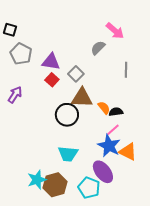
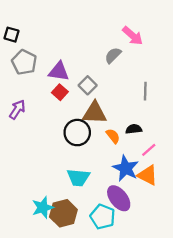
gray line: (126, 70) -> (145, 91), moved
orange semicircle: (104, 108) -> (113, 136), moved
pink line: (113, 130) -> (149, 150), moved

